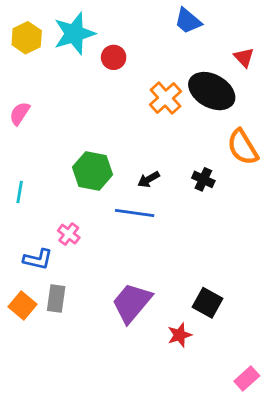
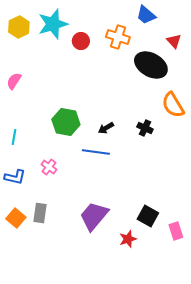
blue trapezoid: (188, 21) -> (146, 15), moved
orange cross: (165, 98) -> (118, 37), moved, turned -30
blue L-shape: (38, 259) -> (15, 177), moved
pink rectangle: (247, 378) -> (176, 231), moved, turned -66

